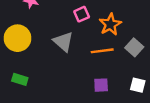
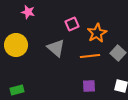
green rectangle: (20, 79) -> (17, 90), moved, turned -32

